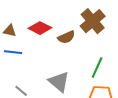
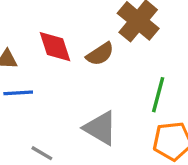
red diamond: (40, 28) -> (55, 47), turned 55

